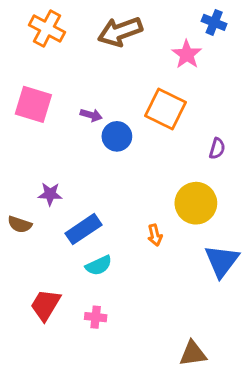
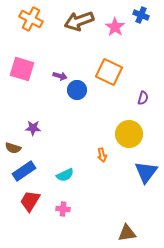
pink star: (187, 54) -> (115, 27), moved
blue rectangle: (83, 229) -> (24, 171), moved

